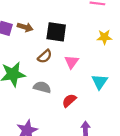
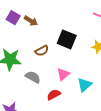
black square: (56, 32) -> (67, 39), moved
pink triangle: (72, 62) -> (63, 74), moved

